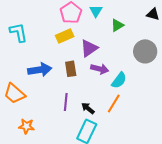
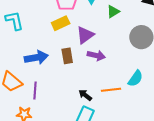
cyan semicircle: (119, 80) -> (135, 78), moved
purple line: (66, 102) -> (35, 91), moved
orange line: (114, 103) -> (111, 90), turned 54

